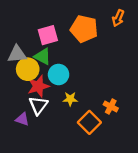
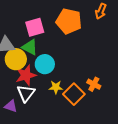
orange cross: (111, 106) -> (94, 84), moved
orange square: (89, 122) -> (74, 94), moved

